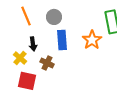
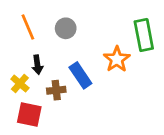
blue rectangle: (62, 40) -> (80, 75), moved, turned -30
brown cross: (47, 63) -> (56, 90), turned -32

